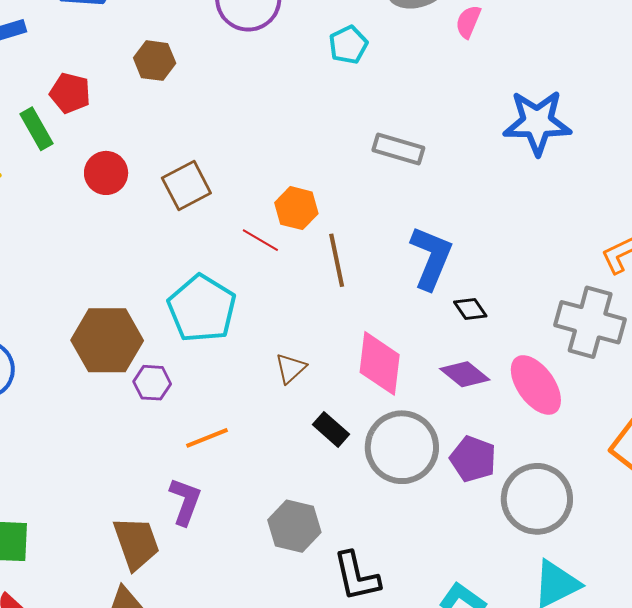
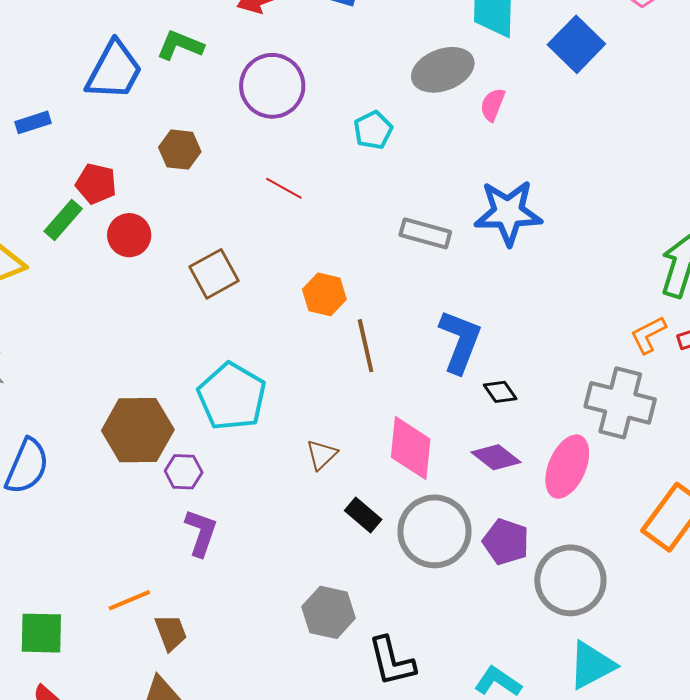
blue star: (537, 122) -> (508, 213), moved
green rectangle: (37, 129) -> (63, 220), turned 72
red circle: (106, 173) -> (129, 235), moved
red line: (260, 240) -> (284, 188), moved
pink ellipse: (536, 385) -> (567, 467), turned 60
orange line: (207, 438) -> (129, 600), moved
purple L-shape: (185, 501) -> (201, 533), moved
brown trapezoid: (136, 543) -> (171, 632), size x0.7

